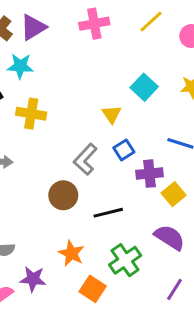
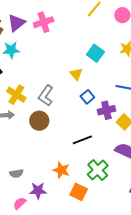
pink cross: (94, 24) -> (44, 22), moved
yellow cross: (31, 114) -> (16, 95), moved, turned 30
gray L-shape: (85, 159) -> (46, 96), moved
brown circle: (63, 195) -> (39, 121), moved

